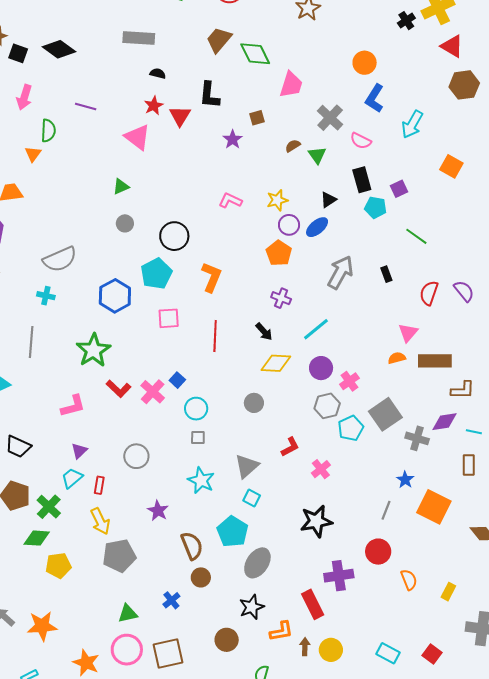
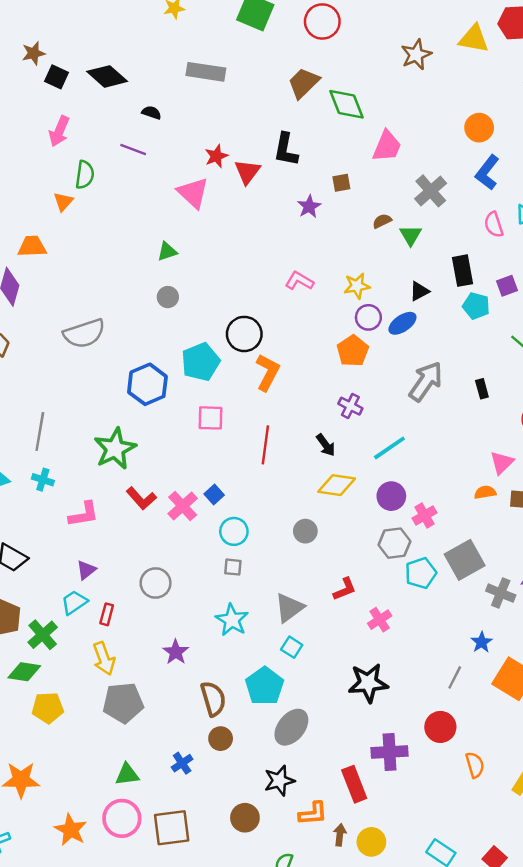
black semicircle: (158, 73) -> (151, 113), moved
pink semicircle: (361, 141) -> (494, 225), moved, turned 40
black circle: (174, 236) -> (244, 334), moved
cyan cross: (46, 296) -> (43, 480), moved

